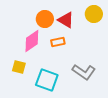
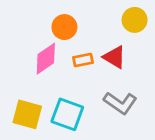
red triangle: (66, 20) -> (115, 57), moved
yellow square: (19, 67) -> (27, 114), moved, size x1.5

